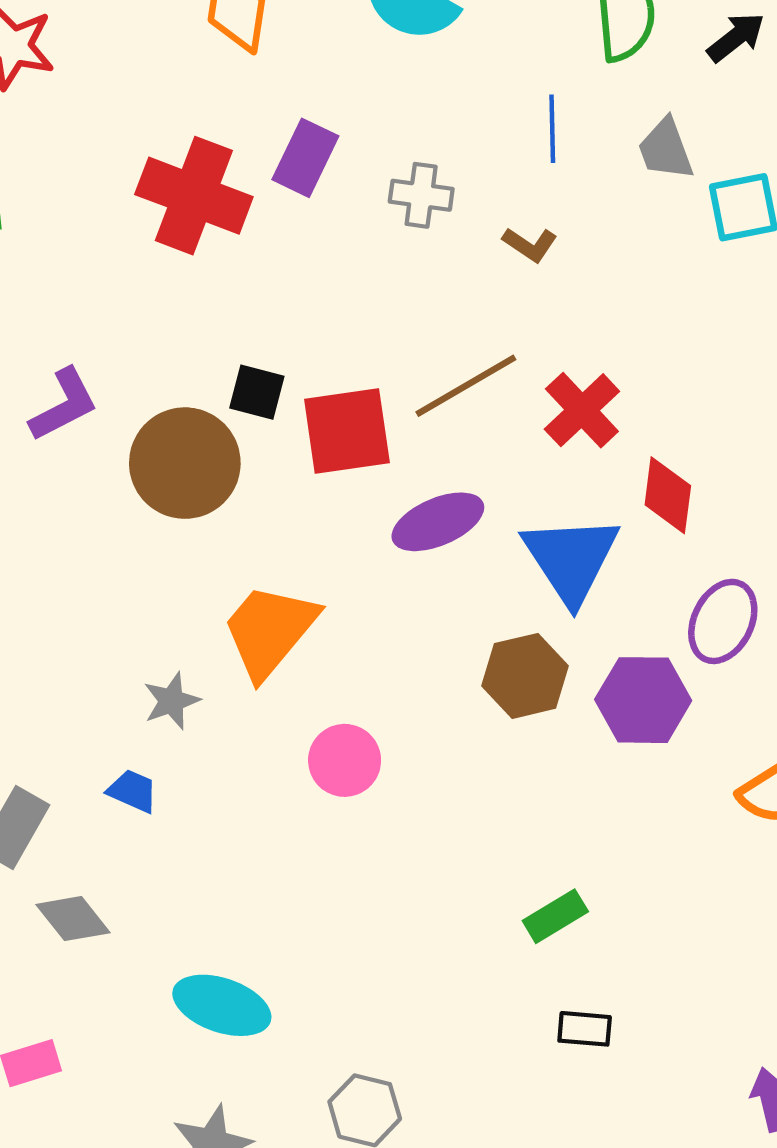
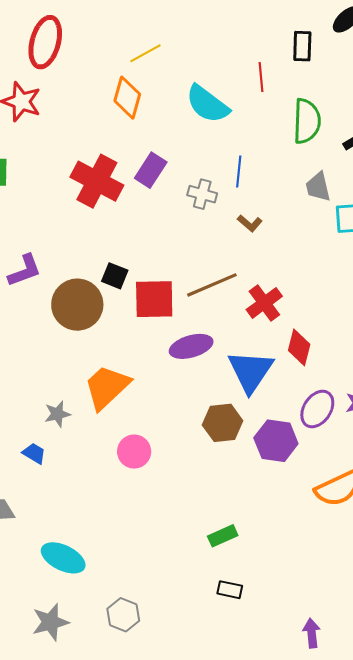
blue line: (552, 129) -> (239, 171), moved

